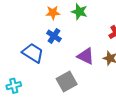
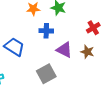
blue cross: (54, 36) -> (46, 31), moved, turned -32

